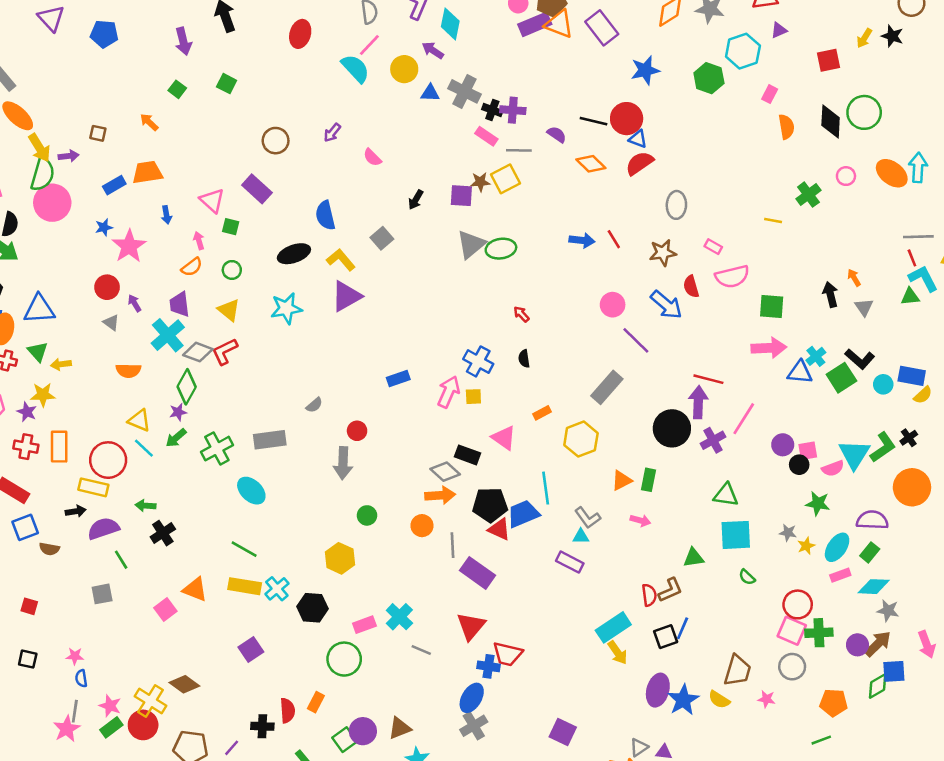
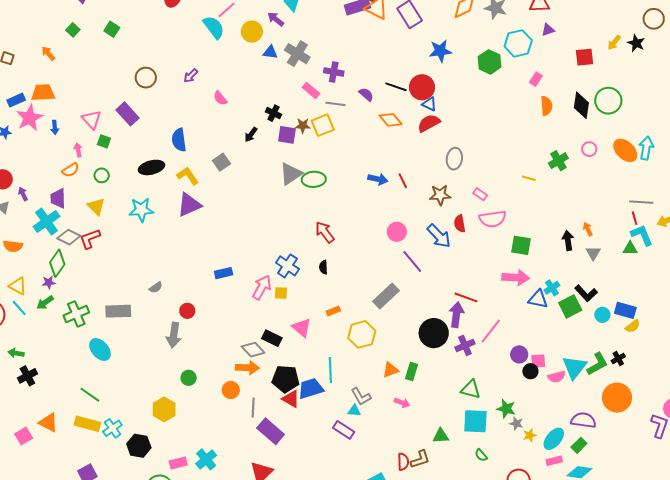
black cross: (492, 110) -> (273, 113), moved
pink star: (129, 246) -> (30, 118), moved
red arrow: (521, 314) -> (325, 232), size x1.6
green star: (818, 503) -> (506, 409), moved

